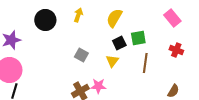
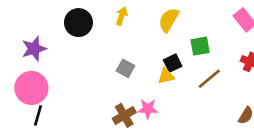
black square: (119, 43) -> (173, 63), moved
yellow triangle: (112, 61) -> (166, 76), turned 40
brown line: (145, 63) -> (209, 79), turned 42

